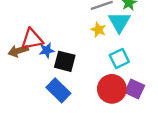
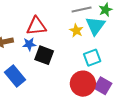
red triangle: (32, 39) -> (36, 26), moved
blue rectangle: (58, 90) -> (15, 76), moved

